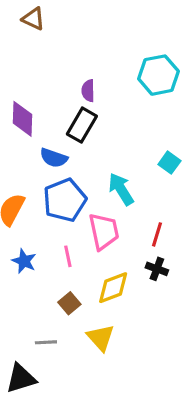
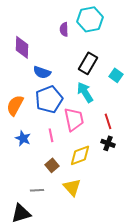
cyan hexagon: (158, 75) -> (90, 19), moved
black rectangle: (82, 125) -> (88, 63), moved
red line: (157, 234) -> (108, 121), turned -35

